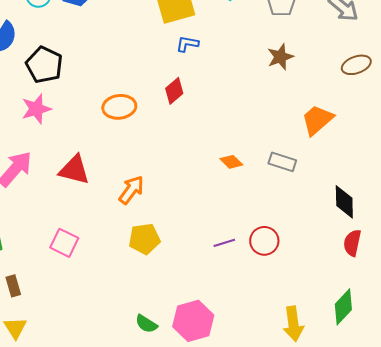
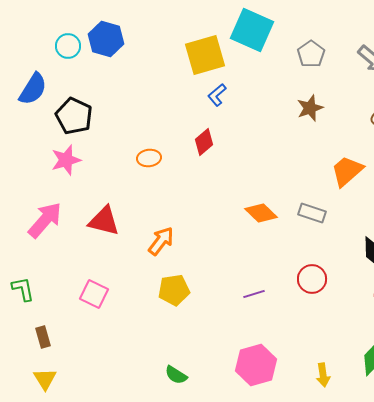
blue L-shape: (187, 44) -> (217, 95), turned -50
orange ellipse: (119, 107) -> (149, 158), size x0.7
orange diamond: (231, 162) -> (261, 213), size x1.4
red circle: (264, 241) -> (312, 279), moved
pink hexagon: (193, 321) -> (256, 365), moved
yellow arrow: (293, 324) -> (323, 375), size x0.7

